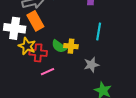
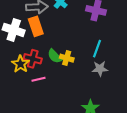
yellow star: (27, 46) -> (20, 64), moved
gray star: (91, 65) -> (100, 69), moved

